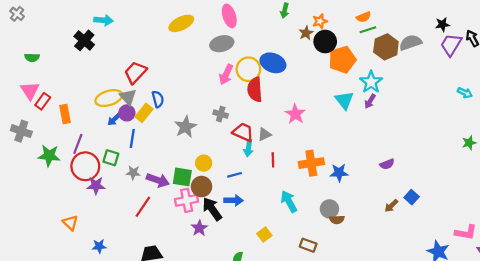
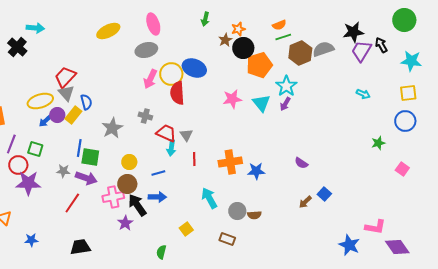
black star: (442, 24) -> (353, 32), size x1.5
cyan arrow: (465, 93) -> (363, 94), moved
gray triangle: (128, 97) -> (66, 93), moved
pink star: (295, 114) -> (232, 99), moved, turned 30
gray triangle: (264, 134) -> (186, 135), turned -40
blue line: (132, 139) -> (79, 148), moved
green square: (111, 158) -> (35, 149), moved
purple semicircle: (387, 164) -> (301, 163), turned 56
red circle: (85, 166) -> (18, 165), size x0.7
green square: (182, 177) -> (90, 157), moved
purple star: (96, 185) -> (28, 183), size x1.4
gray circle: (329, 209) -> (237, 211), moved

